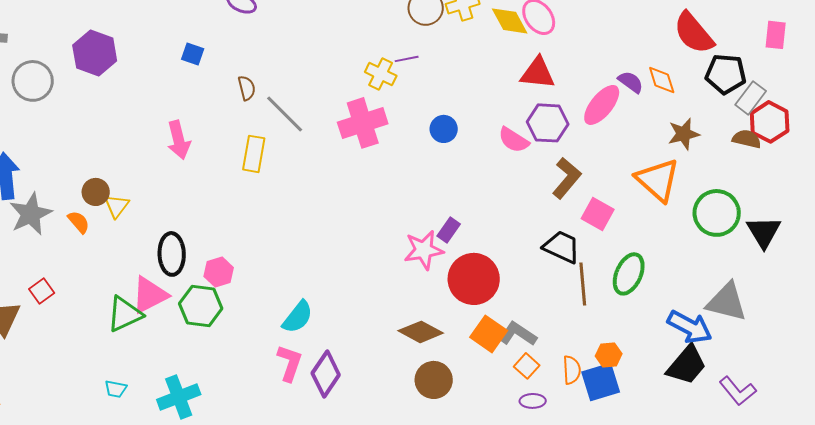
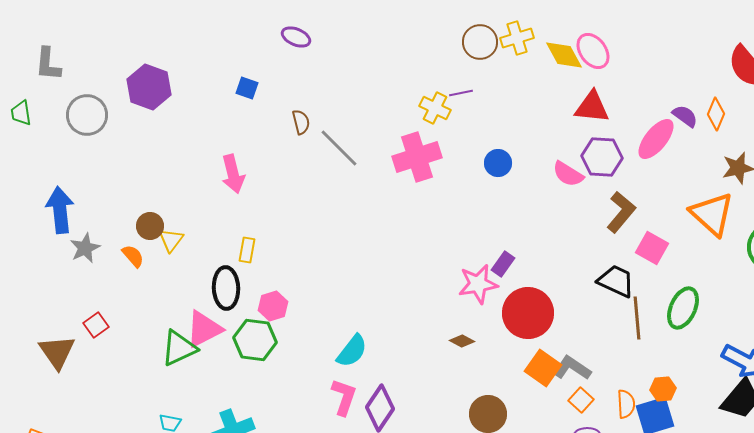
orange diamond: (662, 80) -> (716, 114), turned 40
yellow rectangle: (254, 154) -> (247, 250), moved, size x0.7
gray star: (31, 214) -> (85, 248), size x0.7
brown diamond: (421, 332) -> (462, 341), moved, size x0.6

